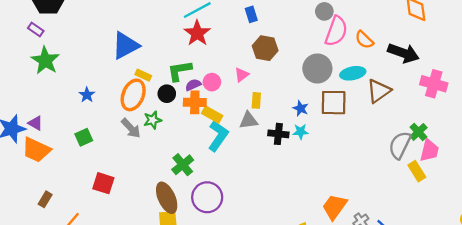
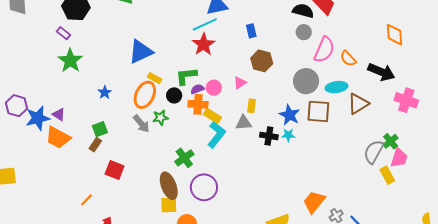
gray circle: (324, 11) -> (304, 32), moved
blue star: (301, 108) -> (289, 115), size x1.5
brown rectangle: (45, 199) -> (95, 145), moved

